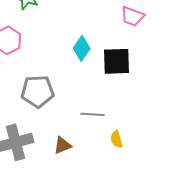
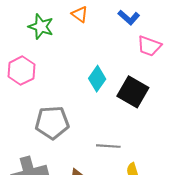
black square: (117, 61) -> (133, 92), turned 32

